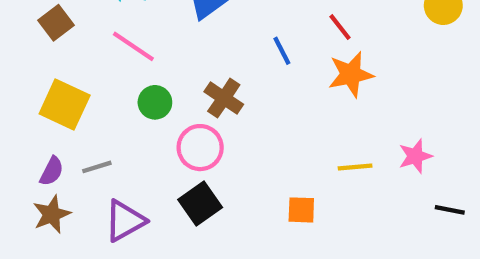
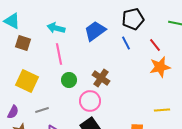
brown square: (56, 23) -> (23, 43), turned -35
pink line: (133, 46) -> (59, 54), turned 45
blue line: (282, 51) -> (126, 43), moved
purple semicircle: (52, 171) -> (13, 112), moved

